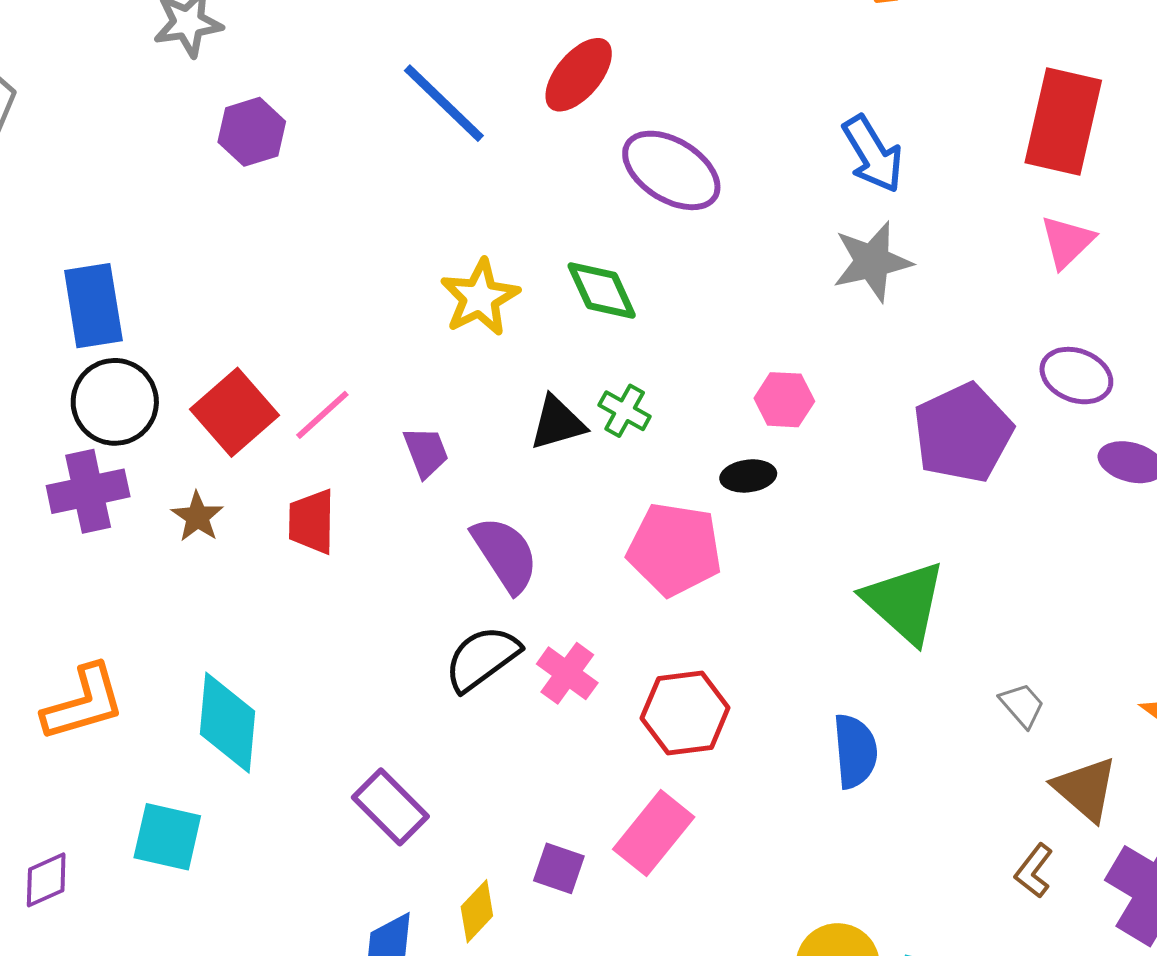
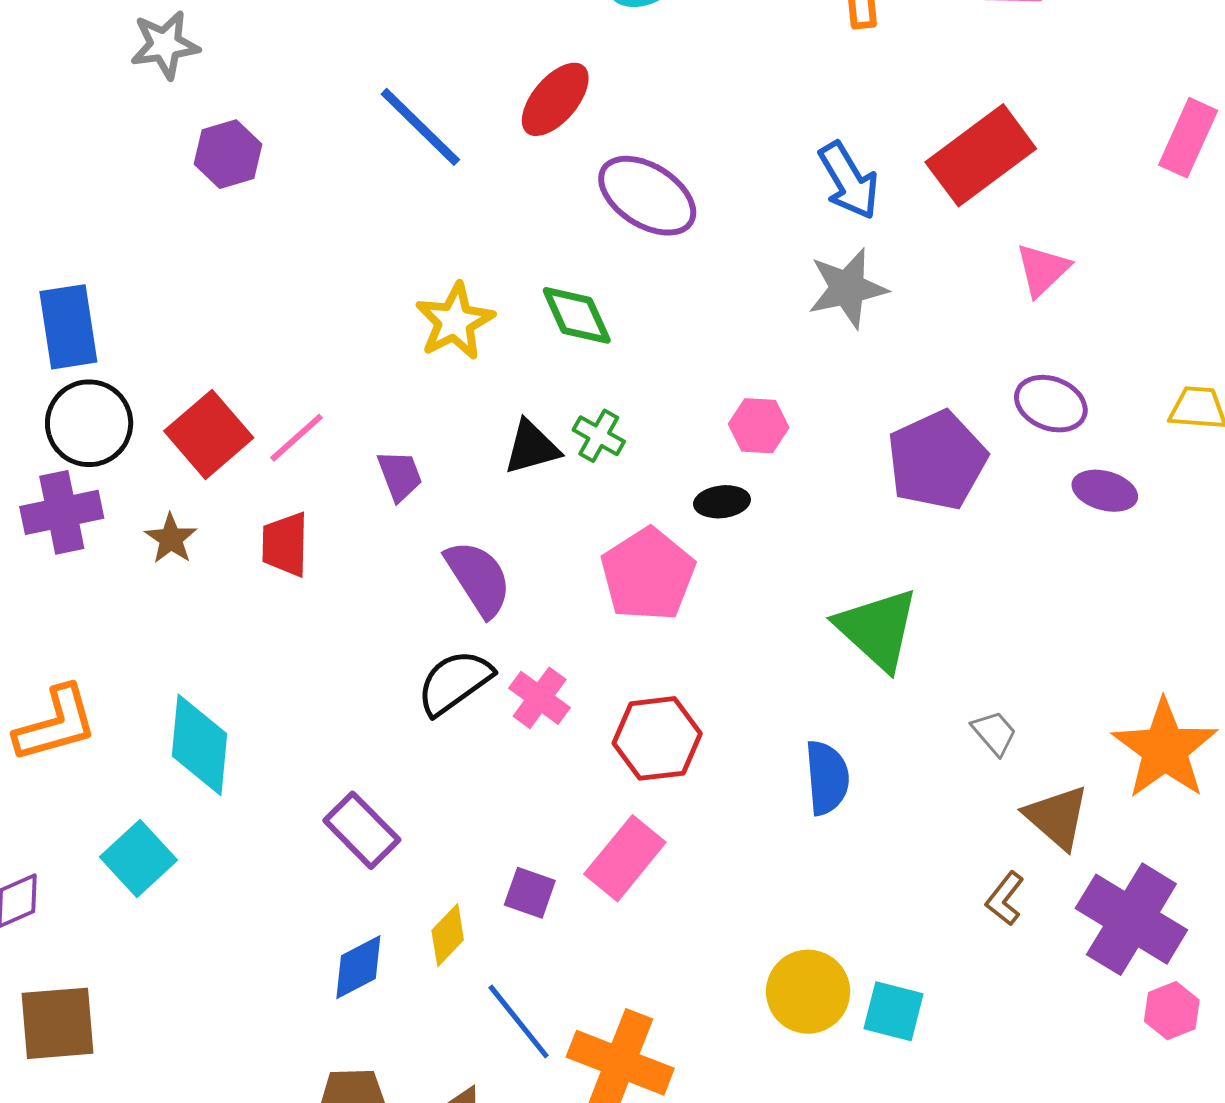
red rectangle: (1063, 121) -> (981, 155), moved, turned 40
pink pentagon: (675, 549) -> (648, 574), turned 30
cyan square: (167, 837) -> (139, 858), turned 34

